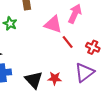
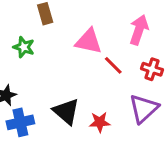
pink arrow: (75, 14) -> (139, 30), moved
black triangle: (34, 80) -> (66, 111), moved

